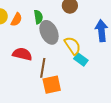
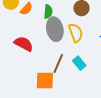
yellow semicircle: (73, 46) -> (76, 33), moved
brown line: (43, 68) -> (58, 64), moved

